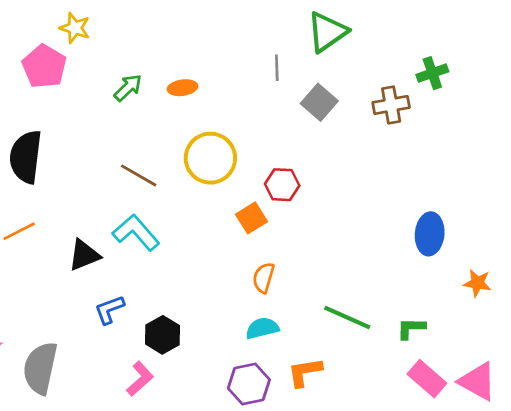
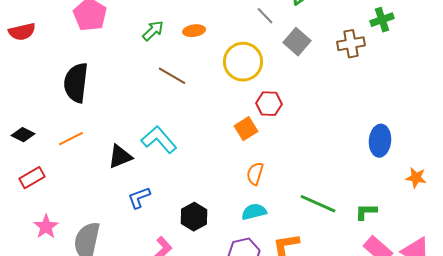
gray line: (277, 68) -> (265, 16), turned -42
yellow circle: (210, 158) -> (243, 62), moved
brown line: (139, 175) -> (172, 76), moved
black hexagon: (163, 335) -> (194, 217), moved

